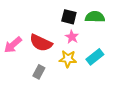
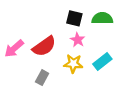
red semicircle: (41, 43) -> (44, 46), turned -60

